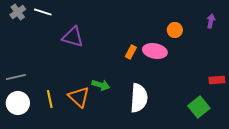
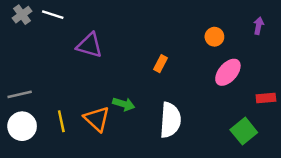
pink ellipse: (155, 51) -> (228, 72), moved, turned -60

